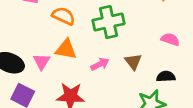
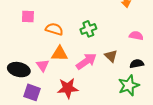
green cross: (108, 22) -> (88, 29), size x0.7
pink arrow: (100, 64) -> (86, 61), size x1.5

